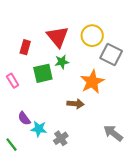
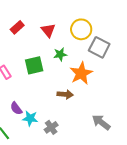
red triangle: (58, 37) -> (48, 30), size x0.7
red rectangle: (25, 47) -> (17, 27), moved, turned 32
green star: (62, 62) -> (60, 54), moved

